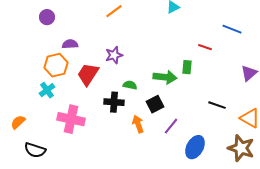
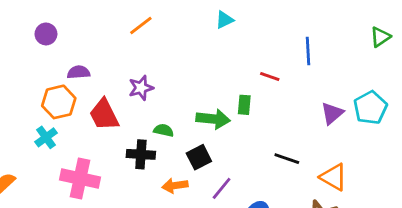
blue line: (232, 29) -> (308, 51), turned 66
red trapezoid: (88, 74) -> (104, 115), turned -60
orange arrow: (138, 124) -> (175, 186), turned -78

